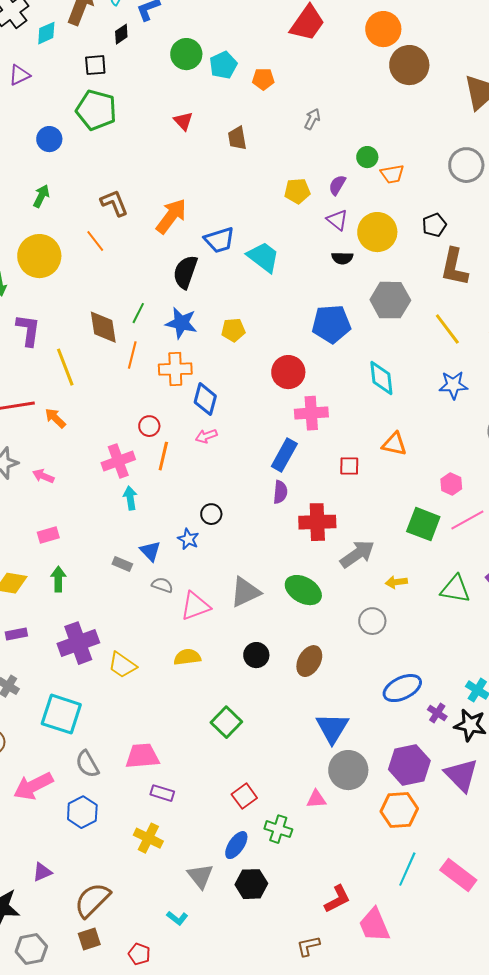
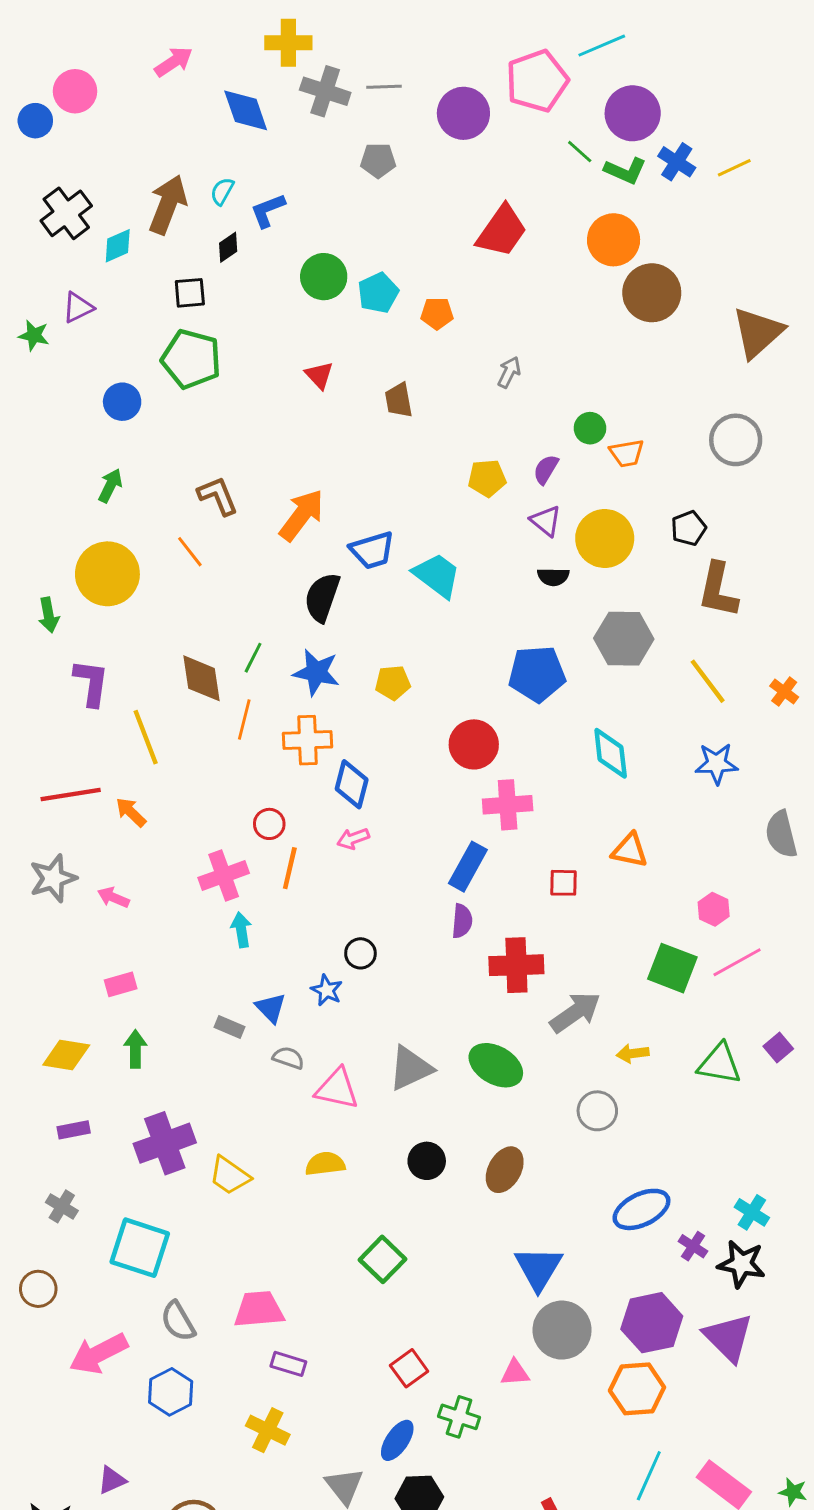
pink triangle: (195, 606) -> (337, 1089), turned 32

